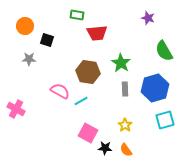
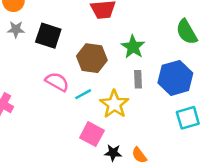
black square: (47, 40) -> (48, 36), moved, size x1.5
gray star: (29, 59) -> (16, 29), moved
yellow star: (125, 125) -> (114, 104), moved, size x1.6

